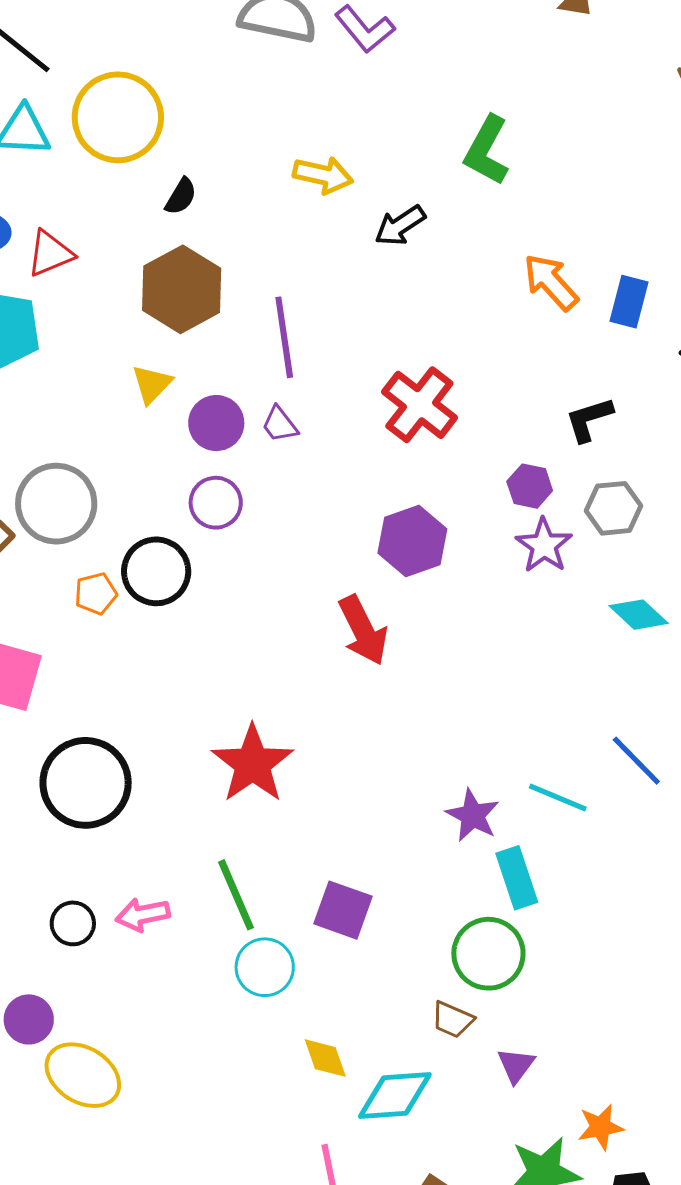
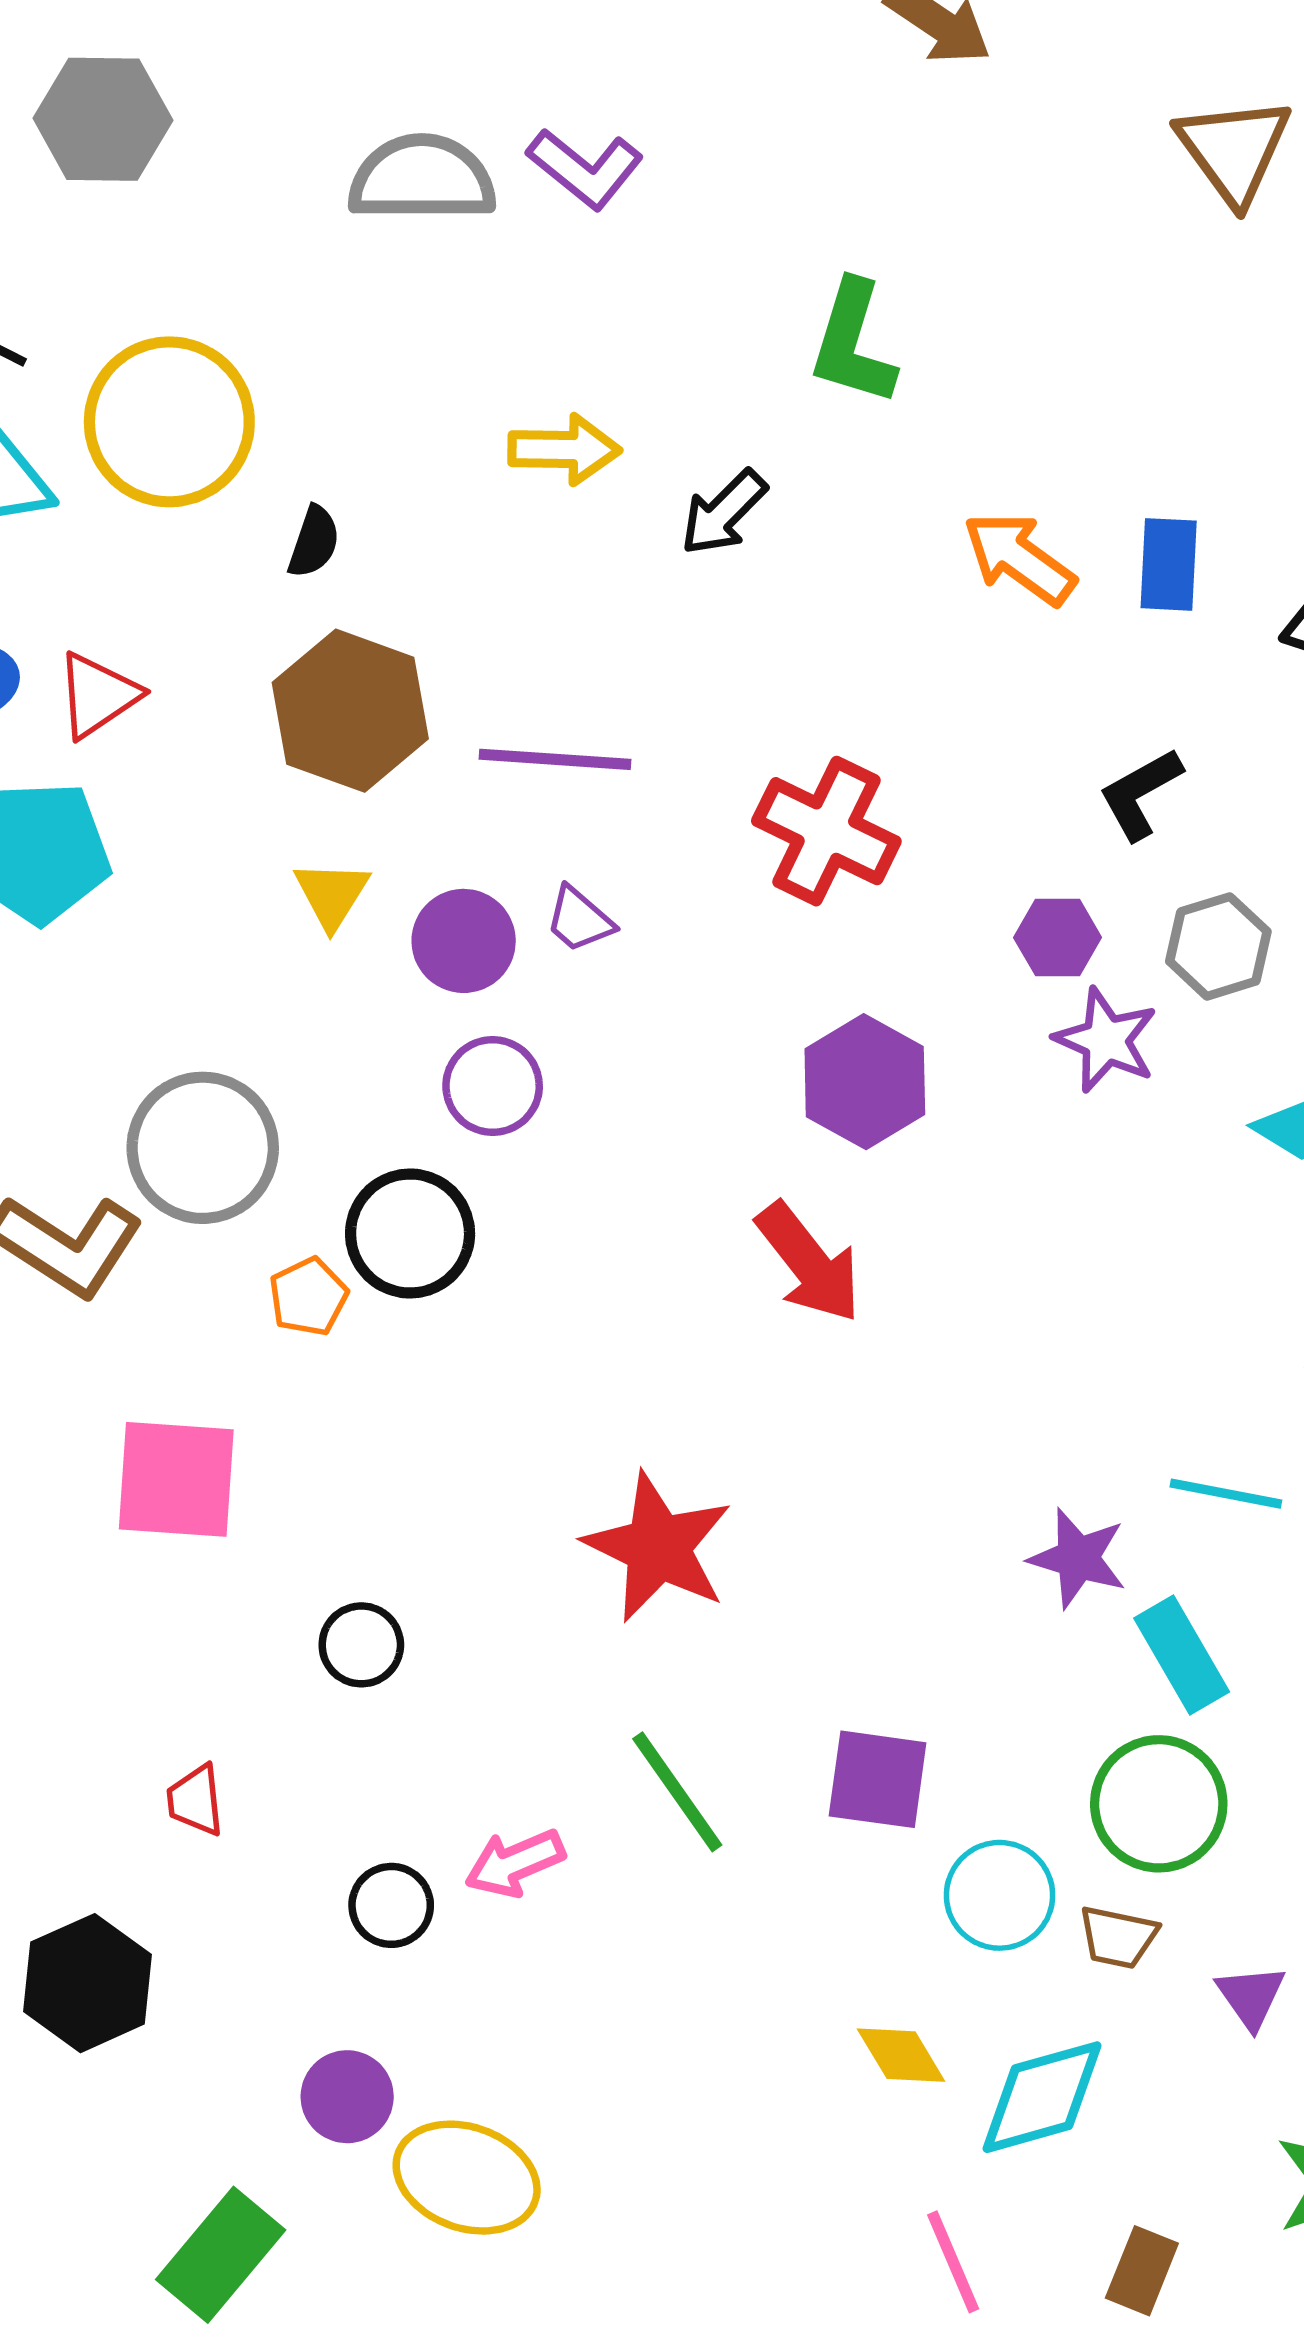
purple line: (284, 337) -> (555, 759), turned -66
black circle: (86, 783) -> (361, 1645), size x0.5
cyan circle: (265, 967) -> (1000, 1895), moved

